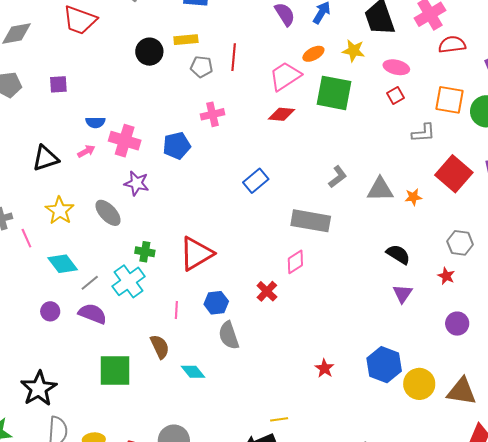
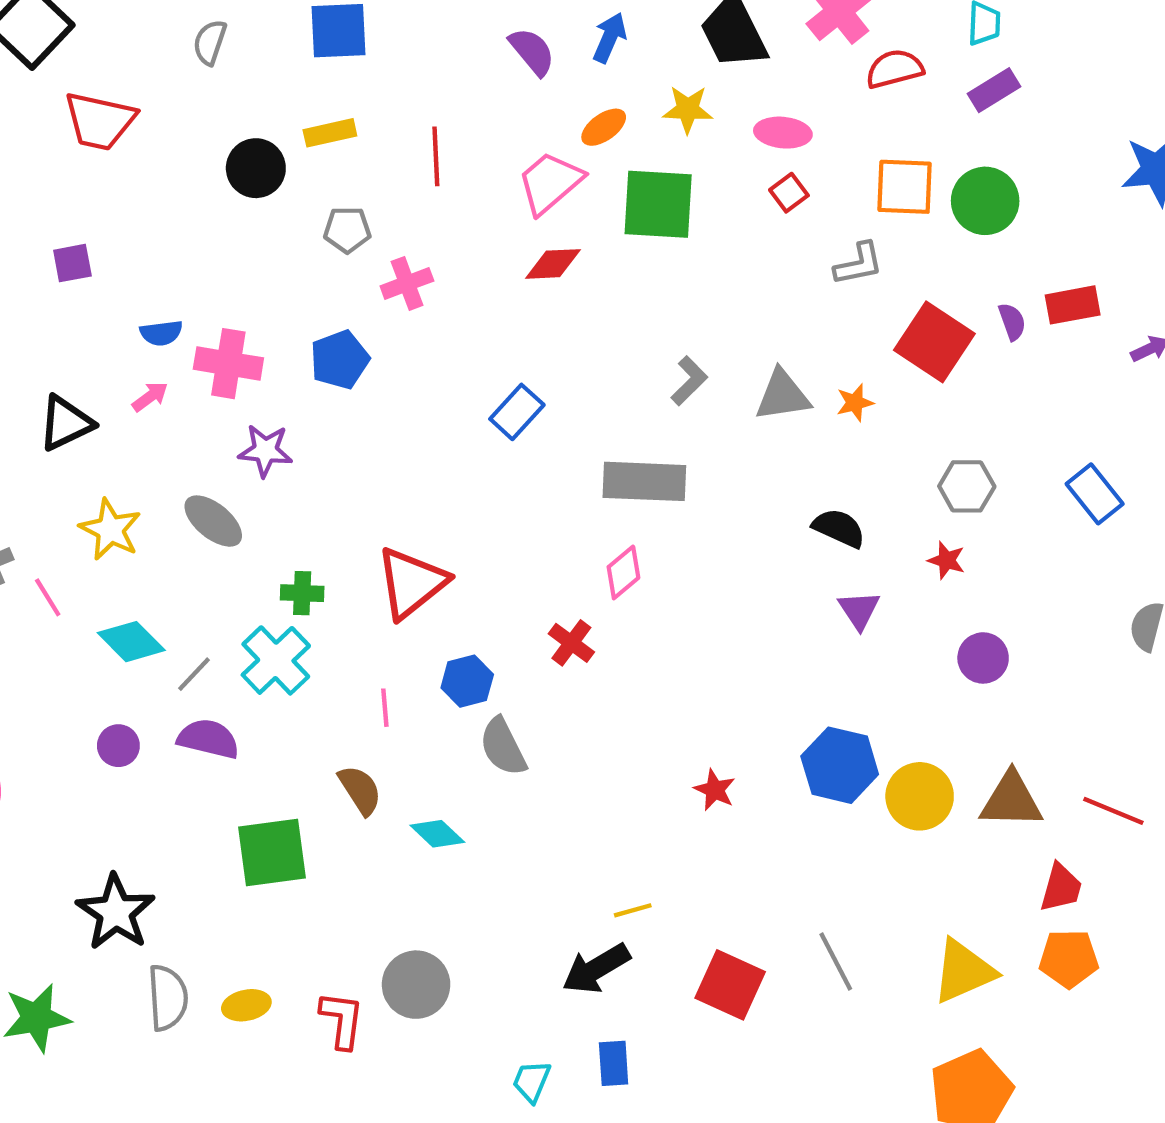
gray pentagon: (202, 67) -> (347, 230), moved

